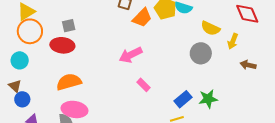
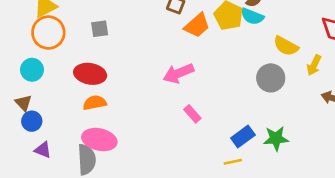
red ellipse: (62, 45) -> (90, 74), moved
orange semicircle: (69, 82) -> (95, 103), size x0.7

